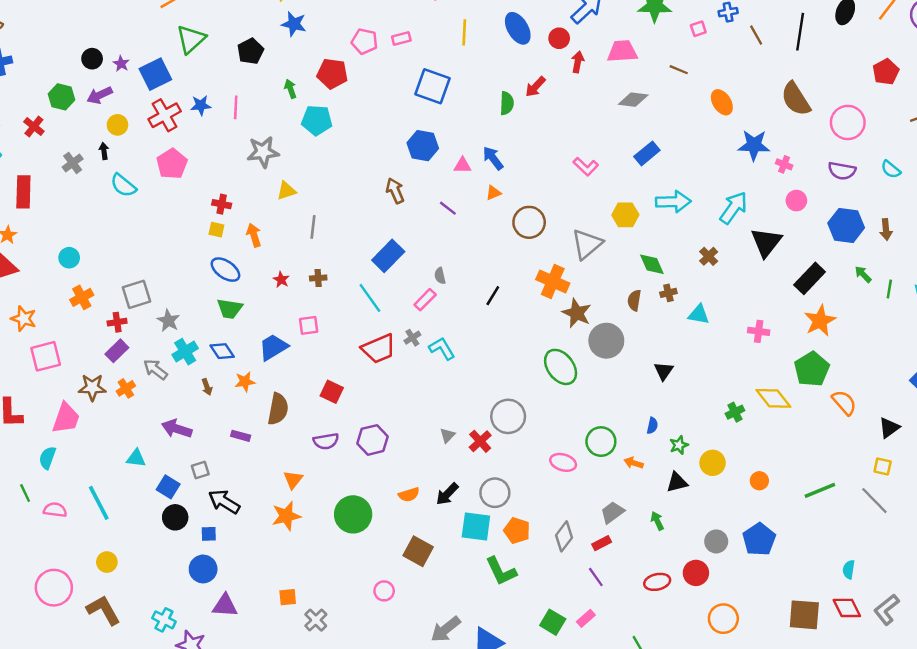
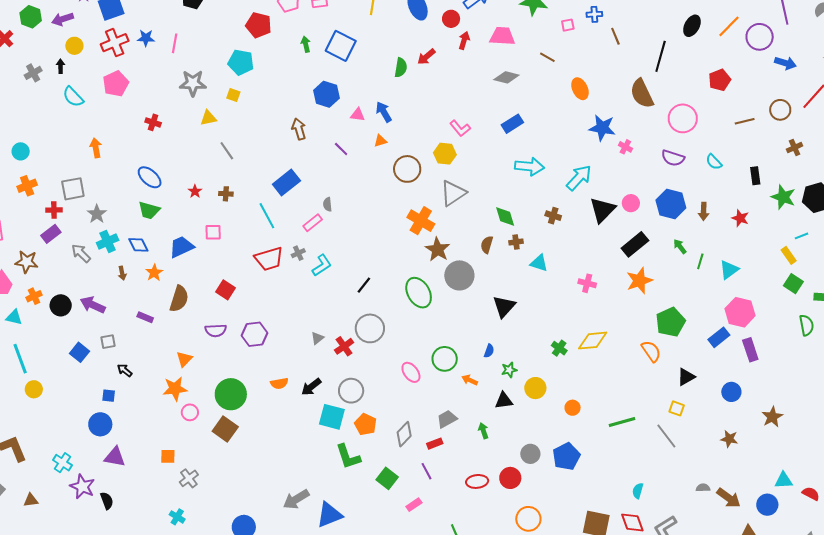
black line: (800, 32) -> (661, 56), moved
green arrow: (290, 89) -> (306, 44), moved
pink circle: (796, 201) -> (631, 203), moved
yellow hexagon: (625, 215) -> (445, 154), moved
gray line: (313, 227) -> (227, 151), turned -48
yellow square: (216, 230) -> (233, 95), moved
orange arrow: (254, 235) -> (96, 148), moved
brown cross: (709, 256) -> (553, 216), turned -35
black line: (493, 296) -> (364, 285), moved
cyan L-shape: (442, 349) -> (322, 265), turned 80
green pentagon: (812, 369) -> (671, 322), moved
black triangle: (664, 371) -> (504, 307), size x1.4
orange star: (245, 382) -> (154, 273), turned -30
orange cross: (126, 388) -> (34, 296), moved
yellow diamond: (773, 398) -> (593, 341), turned -64
green cross: (735, 412) -> (559, 348), turned -35
cyan triangle: (136, 458) -> (14, 317), moved
pink ellipse: (563, 462) -> (411, 372), turned 30
black arrow: (224, 502) -> (125, 370), size x0.6
black circle: (175, 517) -> (61, 305), moved
brown square: (418, 551) -> (225, 429), moved
yellow circle: (107, 562) -> (34, 389), moved
pink circle: (384, 591) -> (190, 412), moved
green square: (553, 622) -> (387, 478), moved

